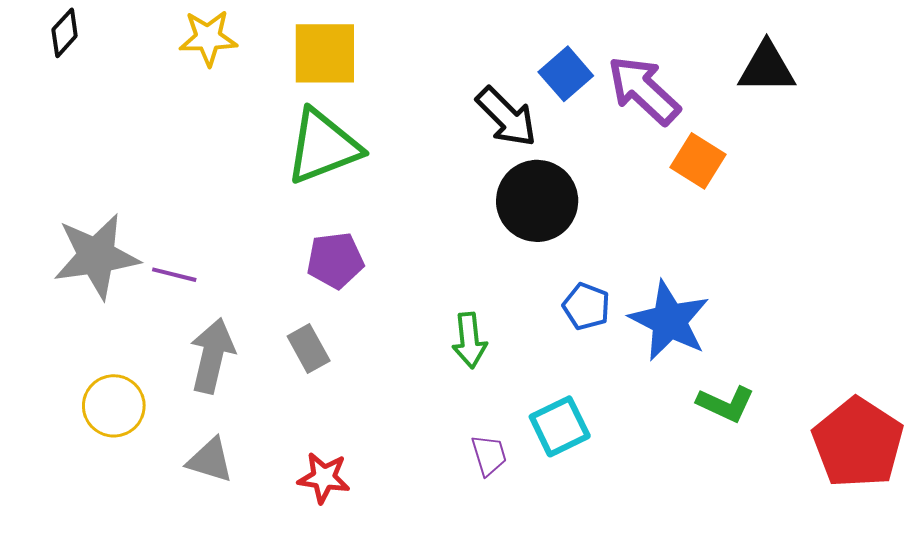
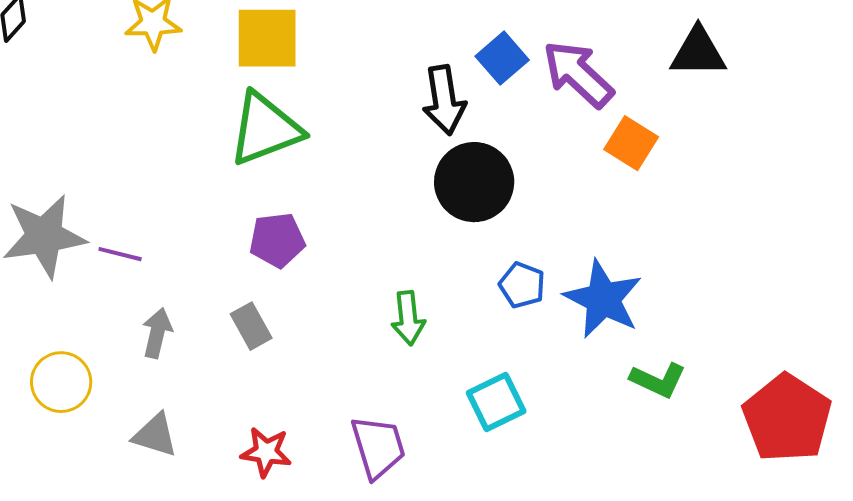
black arrow: (506, 117) -> (444, 100), turned 36
gray arrow: (212, 356) -> (157, 333), size x0.7
purple trapezoid: (489, 455) -> (378, 447), moved, size x1.6

